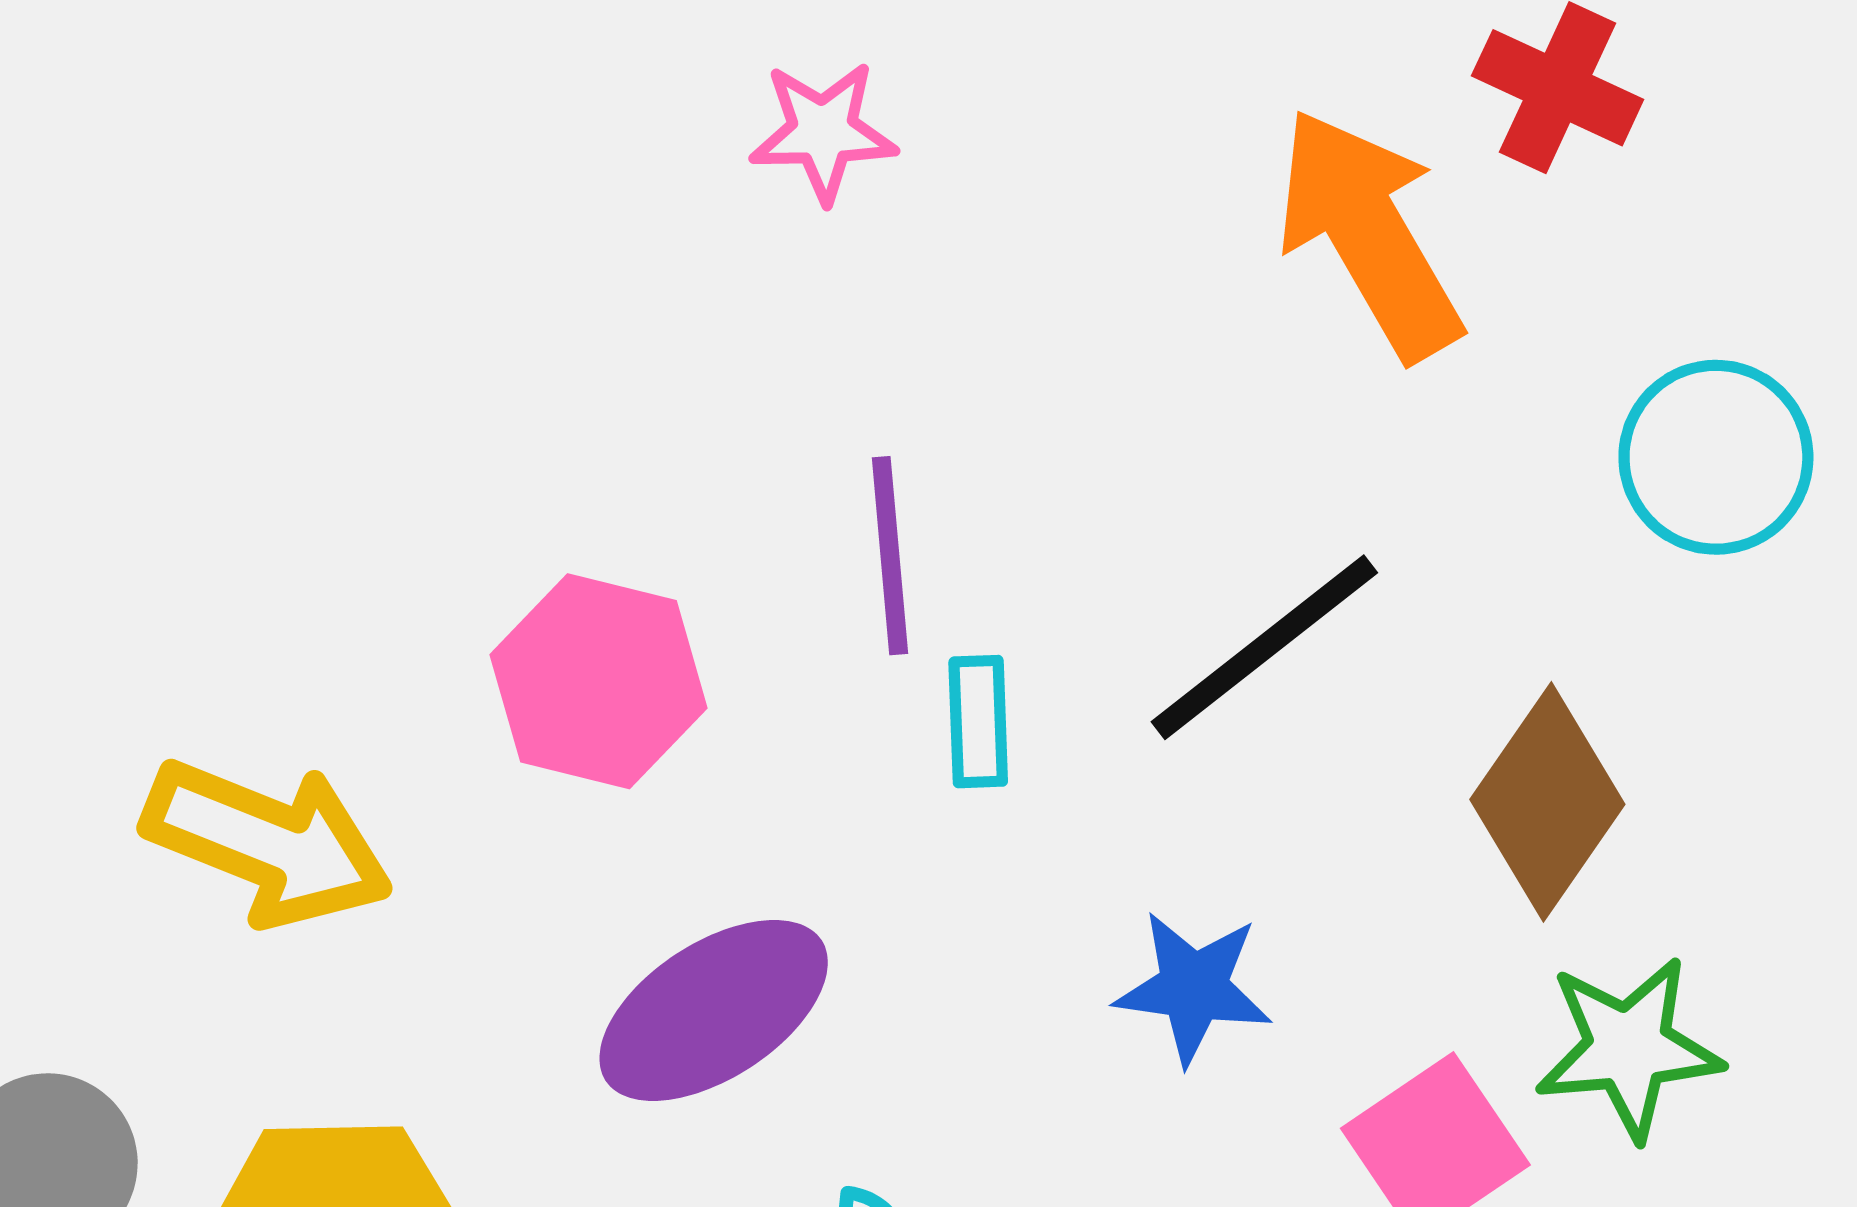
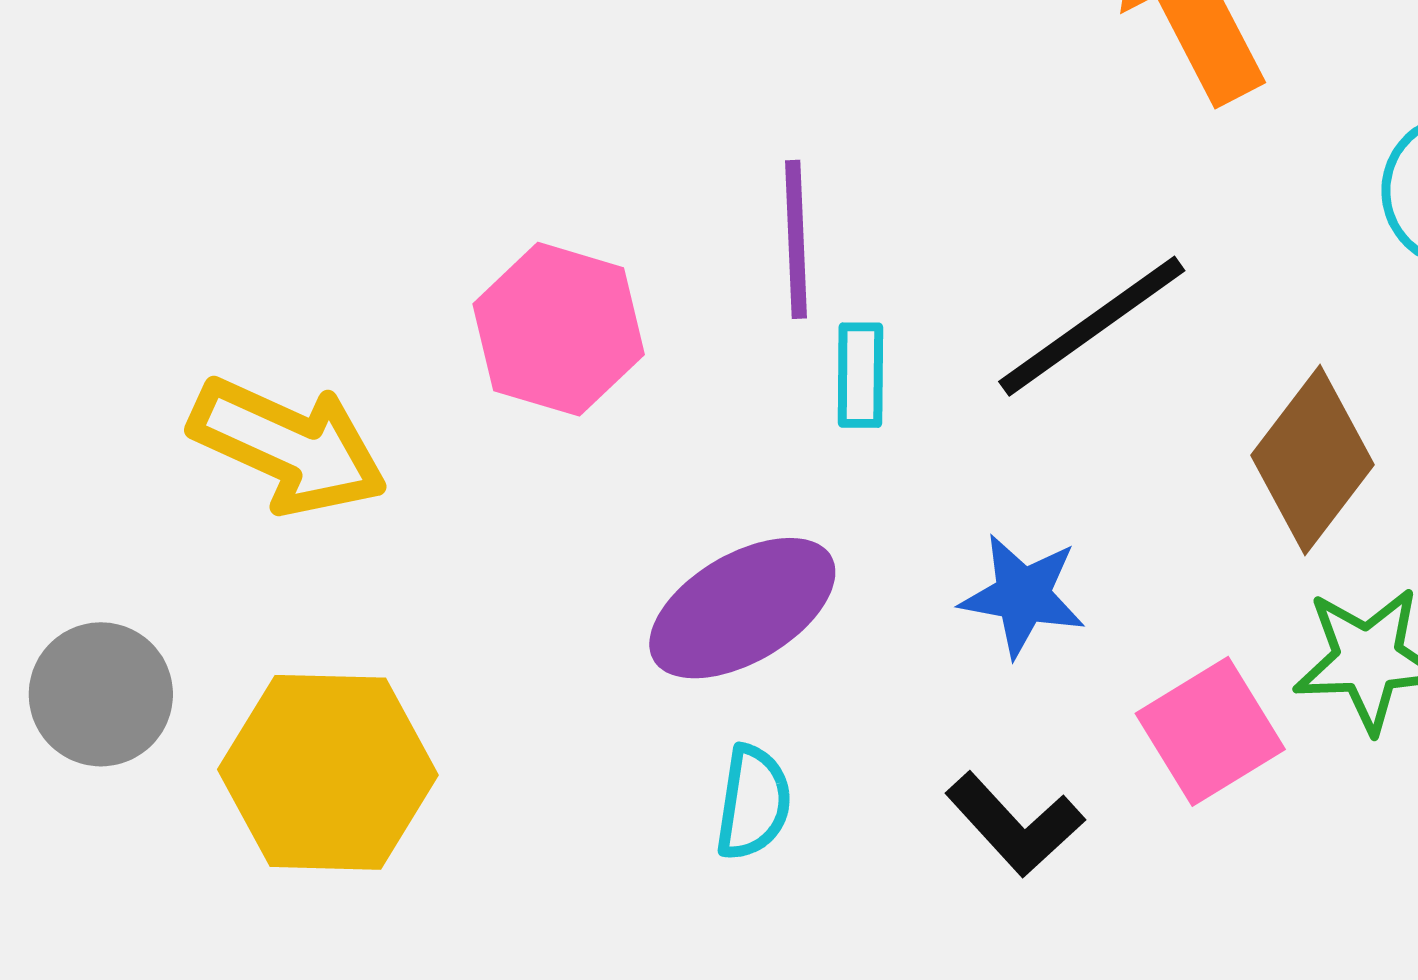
purple ellipse: (714, 1010) -> (742, 608), moved

